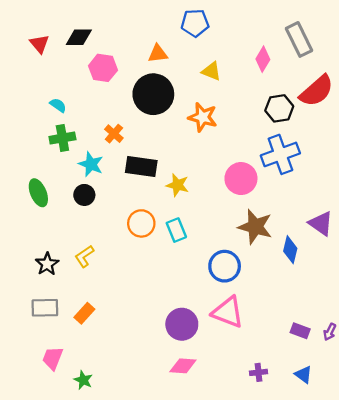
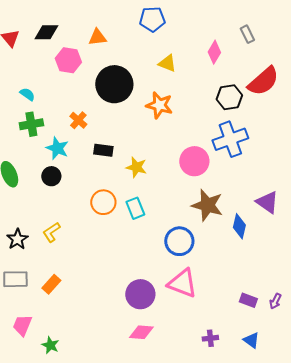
gray rectangle: (299, 39) -> (247, 34), size x0.6
orange triangle: (158, 54) -> (97, 37), moved
black rectangle: (141, 166) -> (103, 150), size x0.7

